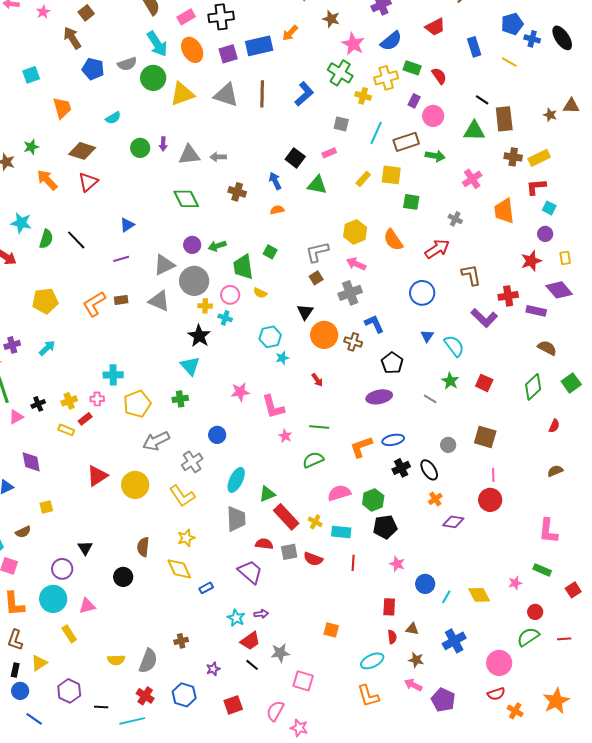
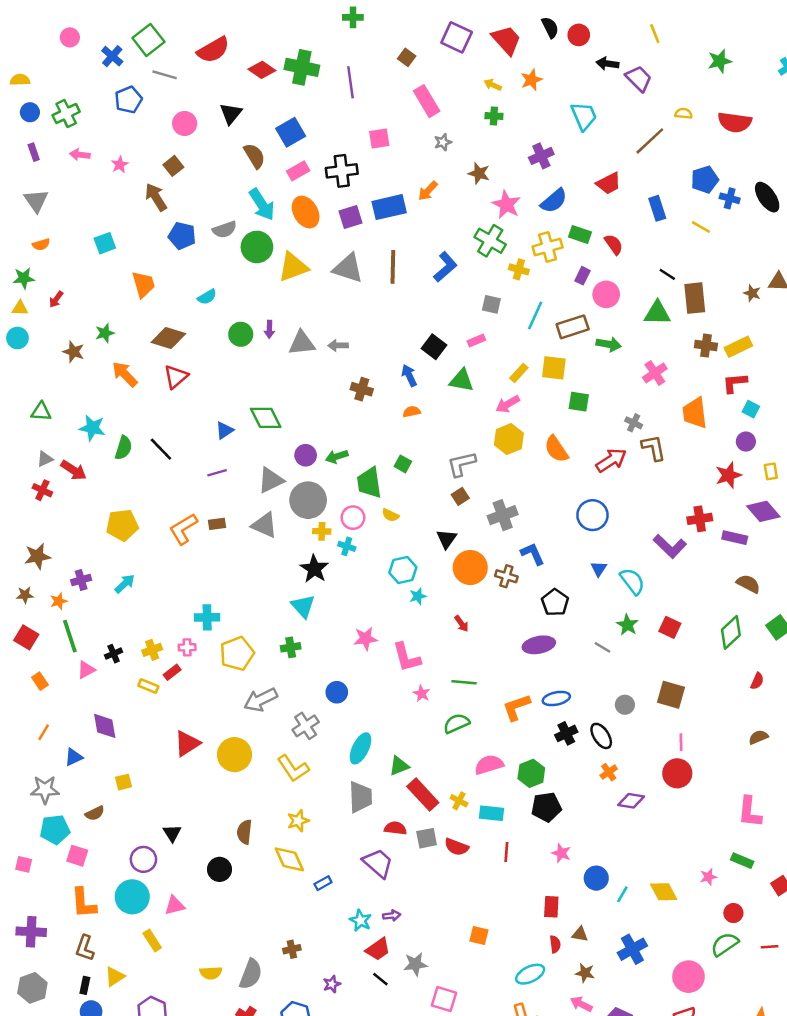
green diamond: (186, 199) -> (266, 418), moved
pink arrow: (356, 264) -> (508, 404), moved, turned -54
brown L-shape: (471, 275) -> (654, 448), moved

